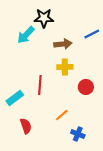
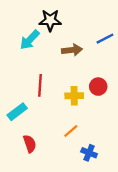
yellow cross: (65, 67) -> (74, 96), moved
red line: (40, 85) -> (40, 85), moved
red circle: (86, 87) -> (98, 87), moved

